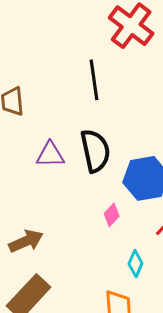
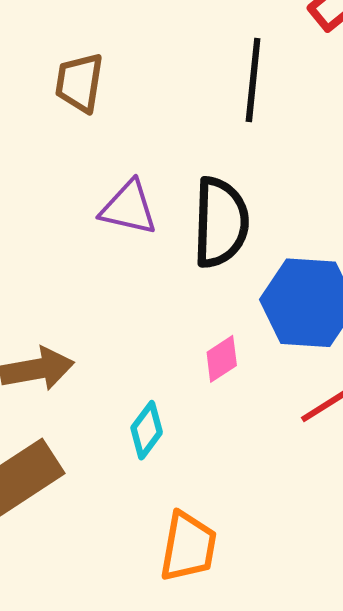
cyan diamond: (135, 263) -> (147, 430), moved

